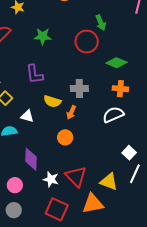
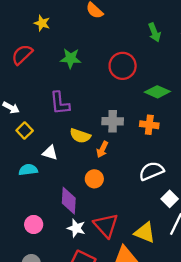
green arrow: (101, 23) -> (154, 32), moved
orange cross: (120, 89) -> (149, 125), moved
white semicircle: (113, 115) -> (151, 171), moved
purple diamond: (31, 159) -> (69, 201), moved
pink circle: (15, 185) -> (34, 224), moved

